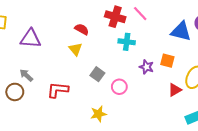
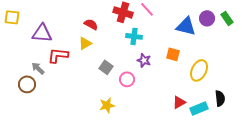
yellow triangle: (75, 49) -> (85, 43), turned 40
purple star: (146, 67) -> (144, 60), moved
red L-shape: (58, 90) -> (58, 55), moved
red triangle: (175, 90) -> (179, 102), moved

